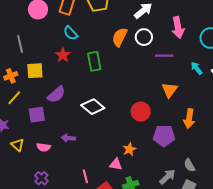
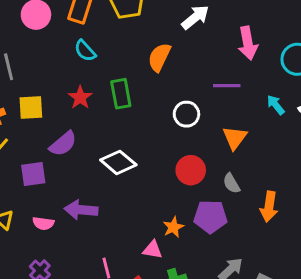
white circle: (144, 37) -> (186, 114), moved
red star: (63, 55) -> (80, 97), moved
orange arrow: (189, 119) -> (269, 207), moved
purple pentagon: (164, 136) -> (210, 217), moved
purple arrow: (68, 138) -> (81, 210), size x1.5
gray semicircle: (190, 165) -> (232, 183), moved

